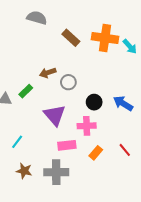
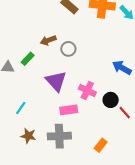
black circle: (94, 102) -> (111, 100), moved
pink cross: (87, 126) -> (87, 90), turned 30
orange rectangle: (96, 153) -> (101, 145), moved

